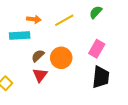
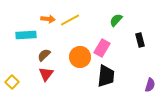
green semicircle: (96, 12) -> (116, 20), moved
orange arrow: (34, 19) -> (48, 19), moved
orange circle: (61, 58) -> (80, 57), moved

